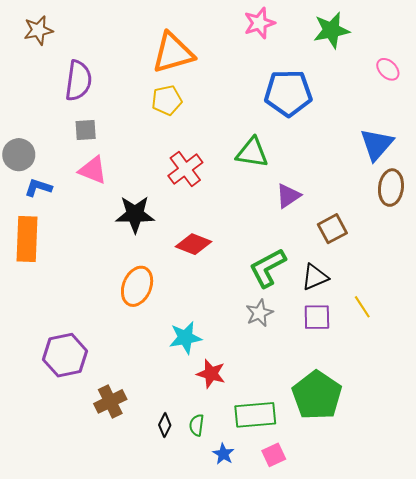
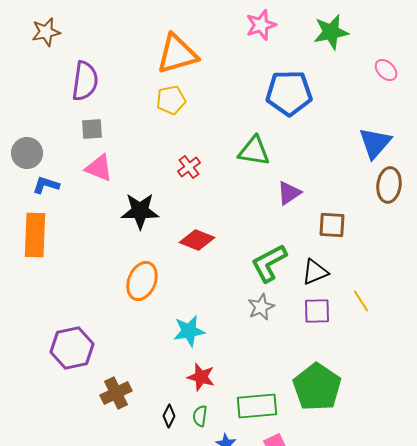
red cross: (185, 169) -> (189, 167), size x0.7
brown square: (332, 229) -> (332, 225), turned 32
red star: (211, 374) -> (201, 377), moved

